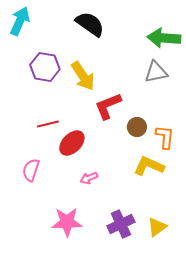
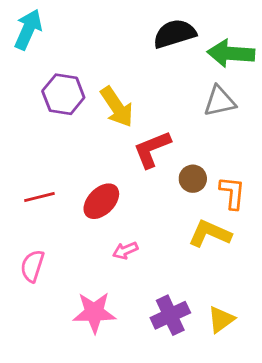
black semicircle: (90, 24) -> (175, 34), moved, turned -52
red line: (48, 124) -> (39, 197), moved
pink semicircle: (31, 170) -> (32, 266), moved

